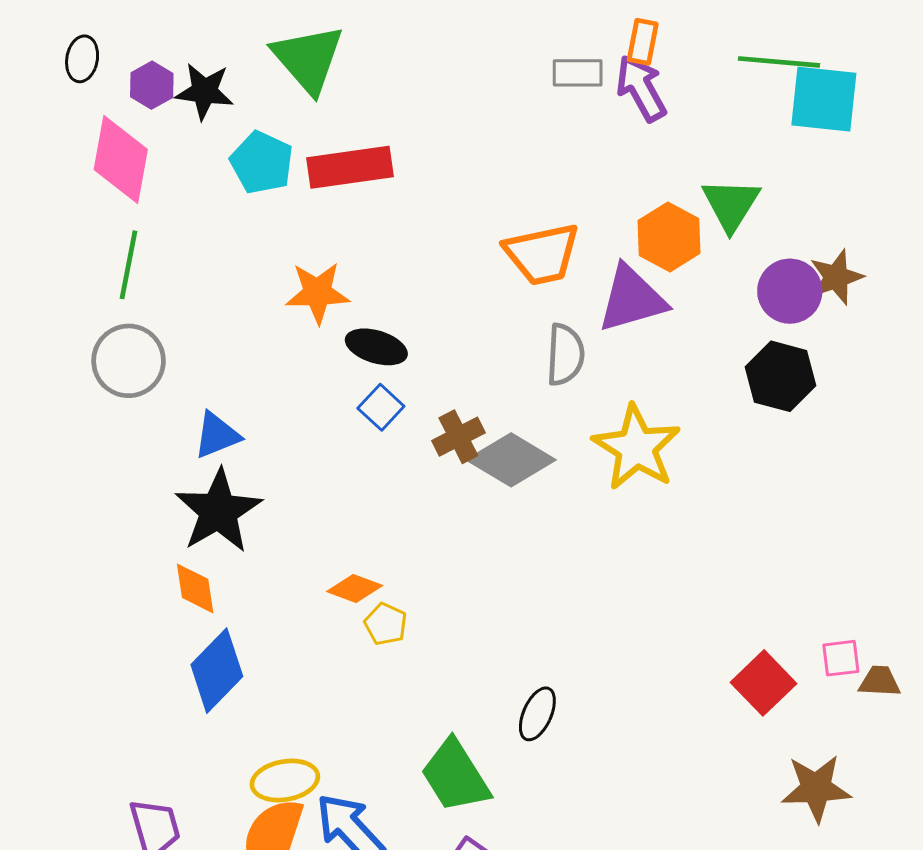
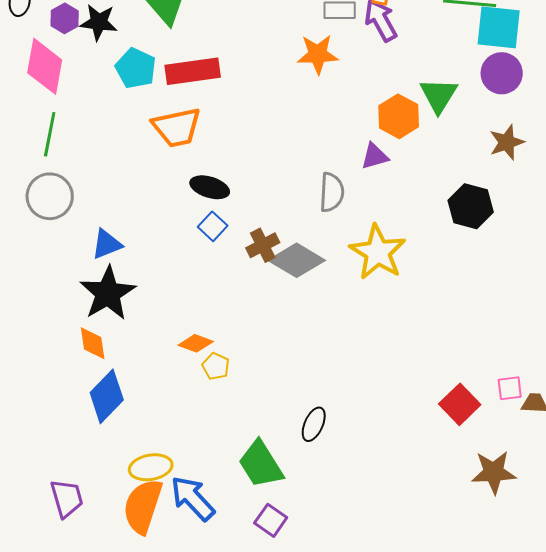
orange trapezoid: (542, 254) -> (177, 127), moved
purple circle: (790, 291) -> (502, 73), moved
orange star: (317, 293) -> (318, 54), moved
purple triangle: (632, 299) -> (375, 156), size x0.6

